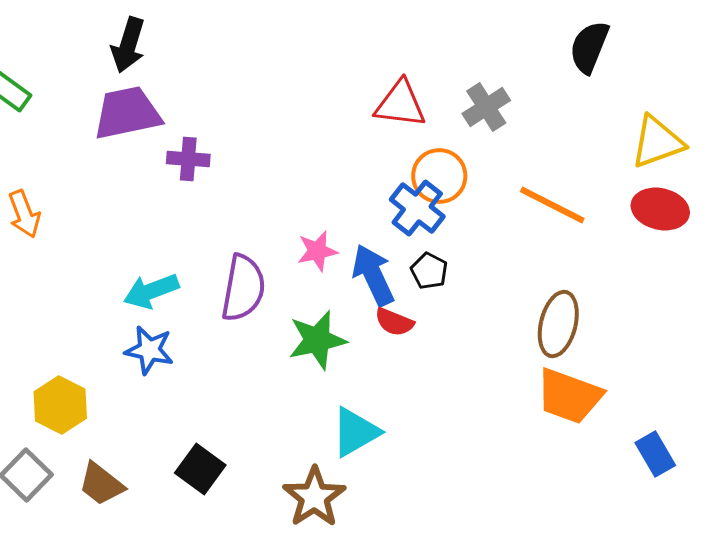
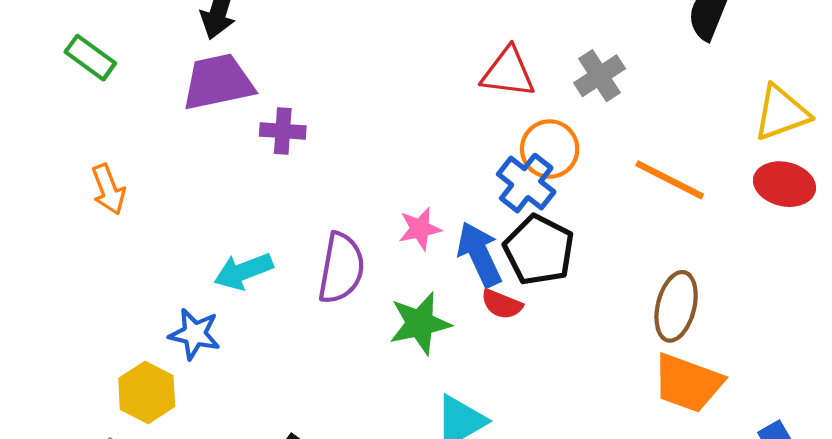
black pentagon: (429, 271) -> (539, 250), size x1.8
blue star: (149, 350) -> (195, 334), moved

